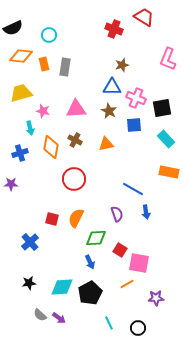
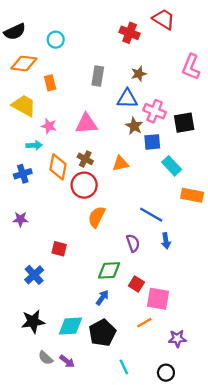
orange rectangle: (44, 64) -> (50, 83), moved
gray rectangle: (65, 67) -> (98, 76), moved
yellow trapezoid: (21, 93) -> (24, 106), turned 45
brown star: (109, 111) -> (134, 126), moved
cyan arrow: (30, 128) -> (34, 145), turned -80
cyan rectangle: (166, 139) -> (172, 166), moved
red circle: (74, 179) -> (84, 185), moved
purple star: (11, 184) -> (20, 219), moved
orange semicircle: (76, 218) -> (97, 217), moved
blue arrow: (90, 262) -> (102, 298), turned -120
black star: (29, 283) -> (33, 322), size x1.5
black circle: (138, 328) -> (166, 373), moved

